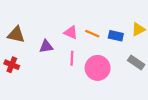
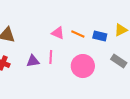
purple triangle: (46, 46) -> (33, 61), moved
pink line: (72, 58) -> (51, 57), moved

